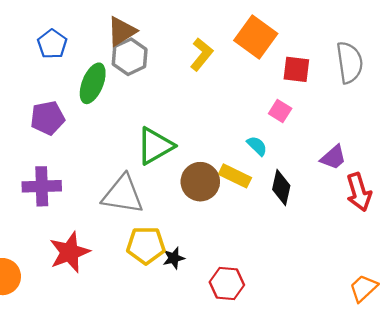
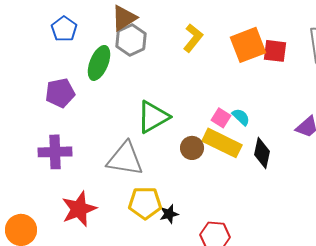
orange square: (256, 37) -> (248, 45), moved, turned 33
pink square: (280, 111) -> (221, 118), moved
yellow rectangle: (235, 176) -> (222, 143), size x1.4
brown circle: (200, 182) -> (192, 148), size x0.7

